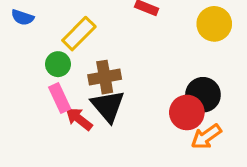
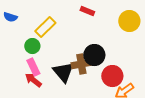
brown cross: (105, 77) -> (81, 64), moved
black circle: (203, 95) -> (94, 55), moved
red arrow: (79, 119) -> (33, 80), moved

